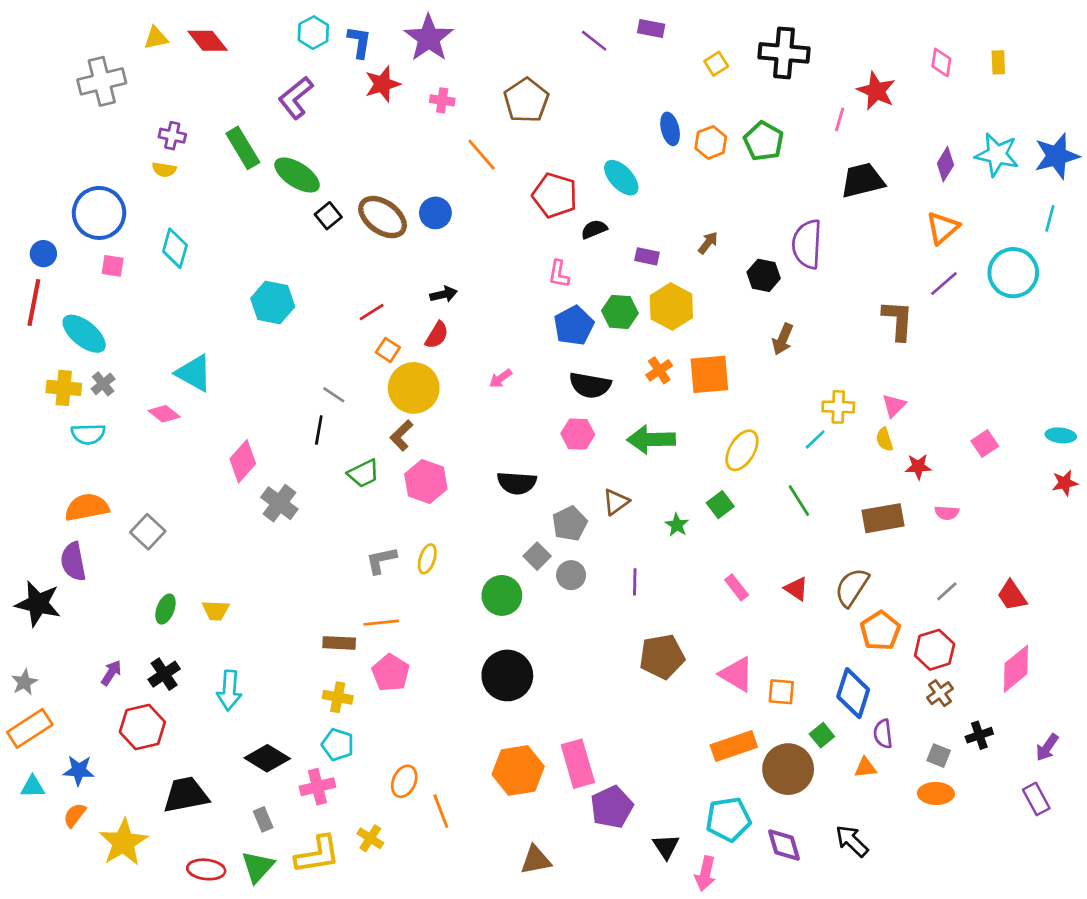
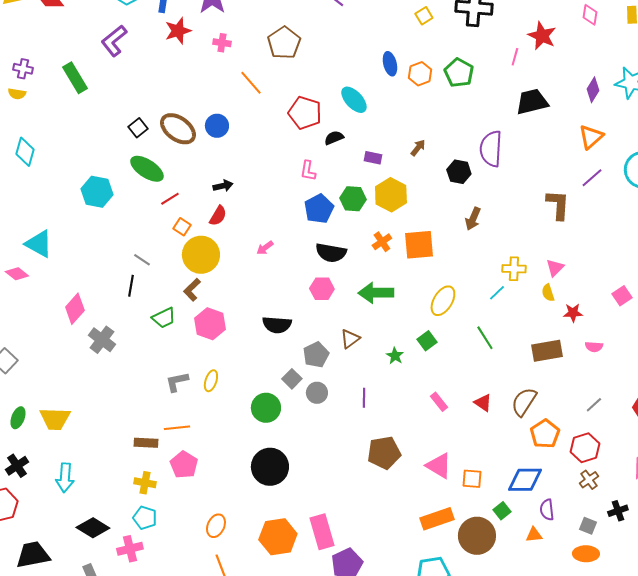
green ellipse: (297, 175) -> (147, 169), moved
yellow trapezoid: (216, 610) -> (55, 419), size x1.5
blue diamond: (853, 693) -> (525, 480), turned 72
orange ellipse: (404, 781) -> (216, 526), moved

